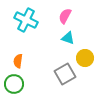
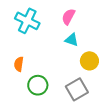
gray square: (65, 74) -> (77, 89), moved
green circle: (14, 84) -> (38, 85), moved

